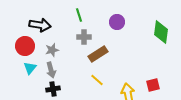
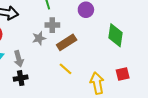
green diamond: (161, 32) -> (115, 35), moved
gray star: (52, 50) -> (39, 38), moved

